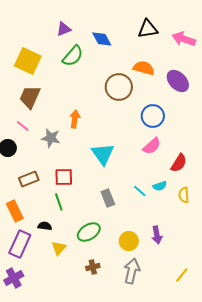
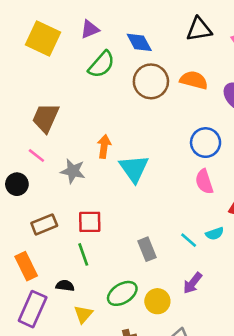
yellow square: (28, 61) -> (43, 38), moved
brown circle: (119, 87) -> (151, 81), moved
pink semicircle: (152, 146) -> (204, 182), turned 114
cyan triangle: (103, 154) -> (134, 169), moved
purple arrow: (157, 235) -> (193, 283), moved, turned 48
yellow circle: (129, 241) -> (157, 301), moved

